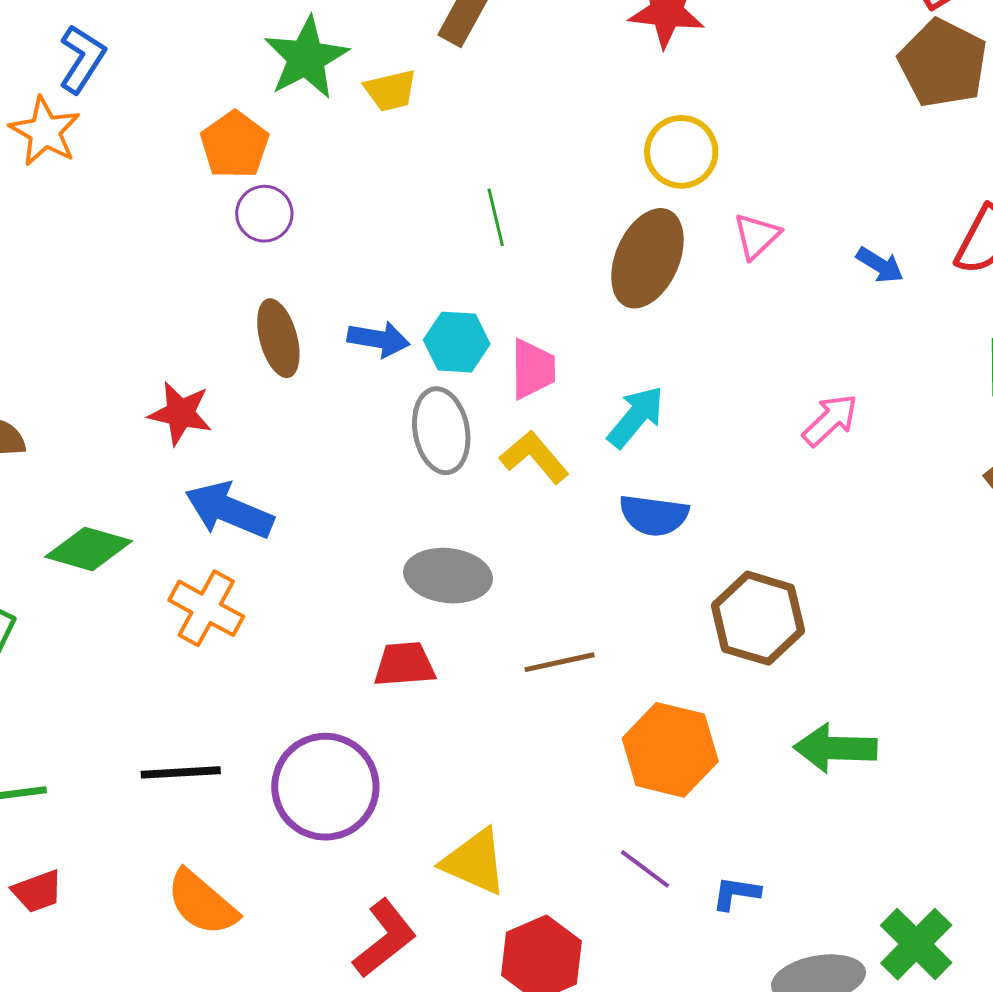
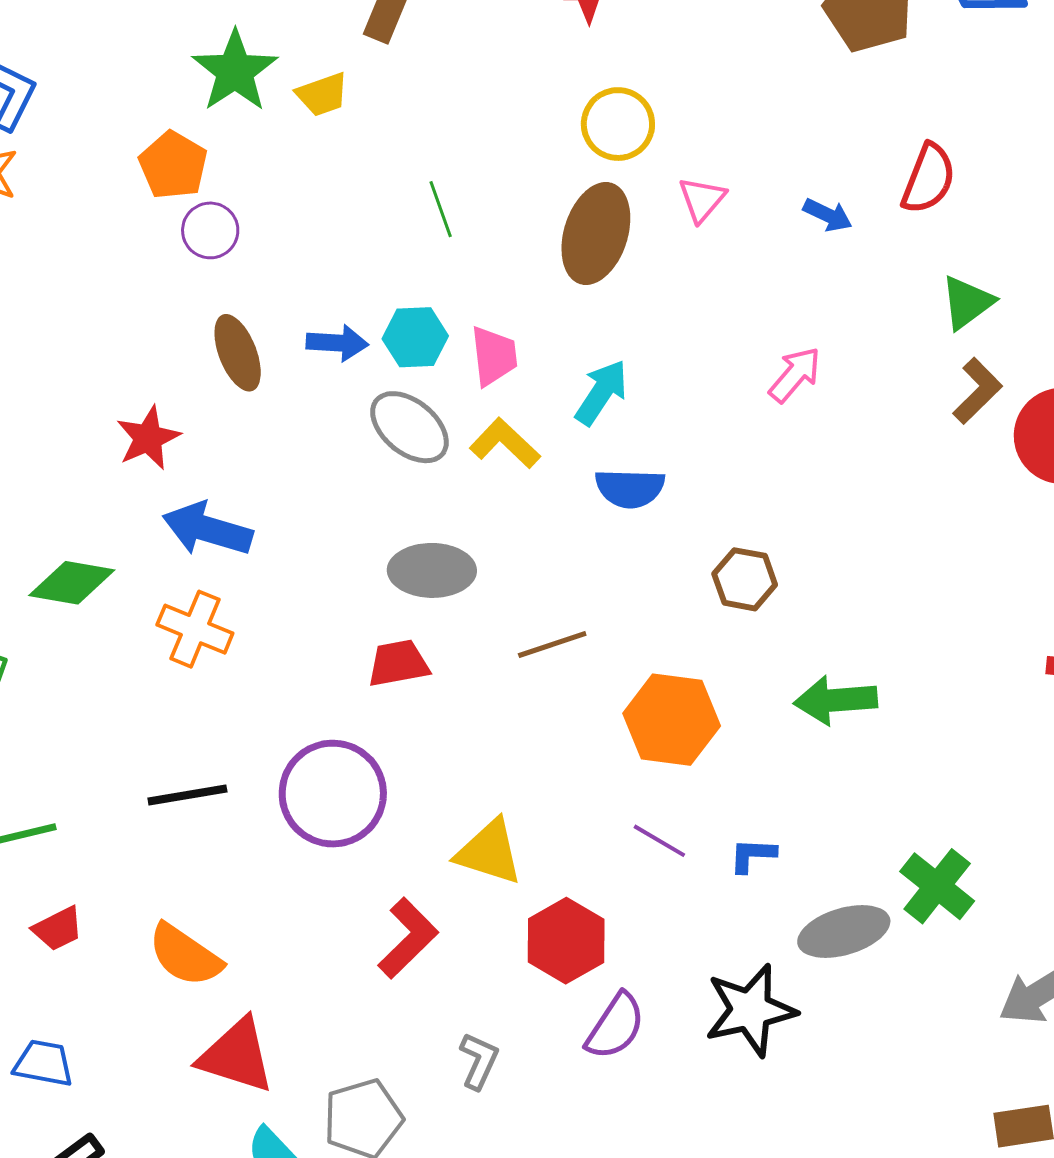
red star: (180, 413) -> (148, 438), turned -30
gray ellipse: (441, 431) -> (409, 427), turned -34
brown hexagon: (758, 618) -> (745, 579), size x0.7
orange semicircle: (202, 903) -> (185, 955), moved

